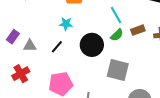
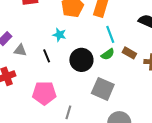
brown rectangle: (138, 30) -> (129, 53), turned 40
black line: (57, 47) -> (47, 56), turned -72

